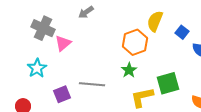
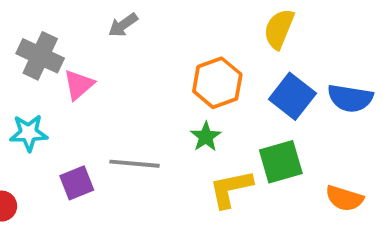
yellow semicircle: (155, 21) -> (279, 29), moved
blue square: (182, 32) -> (292, 96), moved, size x1.6
cyan star: (37, 68) -> (29, 133), turned 30

